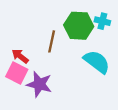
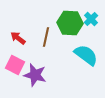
cyan cross: (102, 21) -> (91, 19), turned 32
red arrow: (20, 56) -> (18, 38), moved

